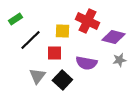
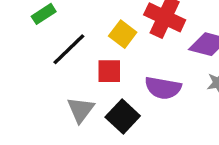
yellow square: (62, 31) -> (123, 34), turned 35

